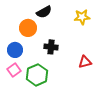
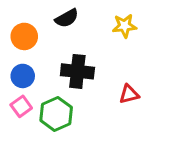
orange circle: (28, 28) -> (24, 36), moved
black cross: (51, 47) -> (77, 71), size x1.5

